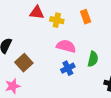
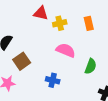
yellow cross: (57, 20) -> (60, 23), turned -32
blue cross: (68, 68) -> (53, 80), moved, turned 32

